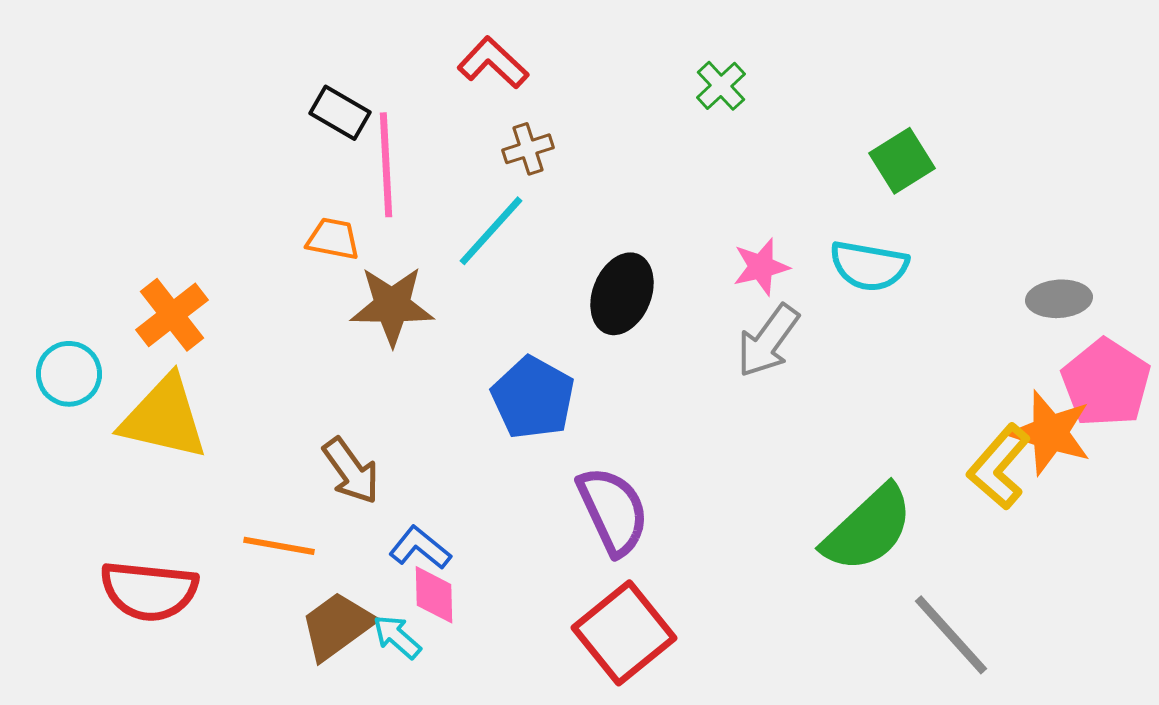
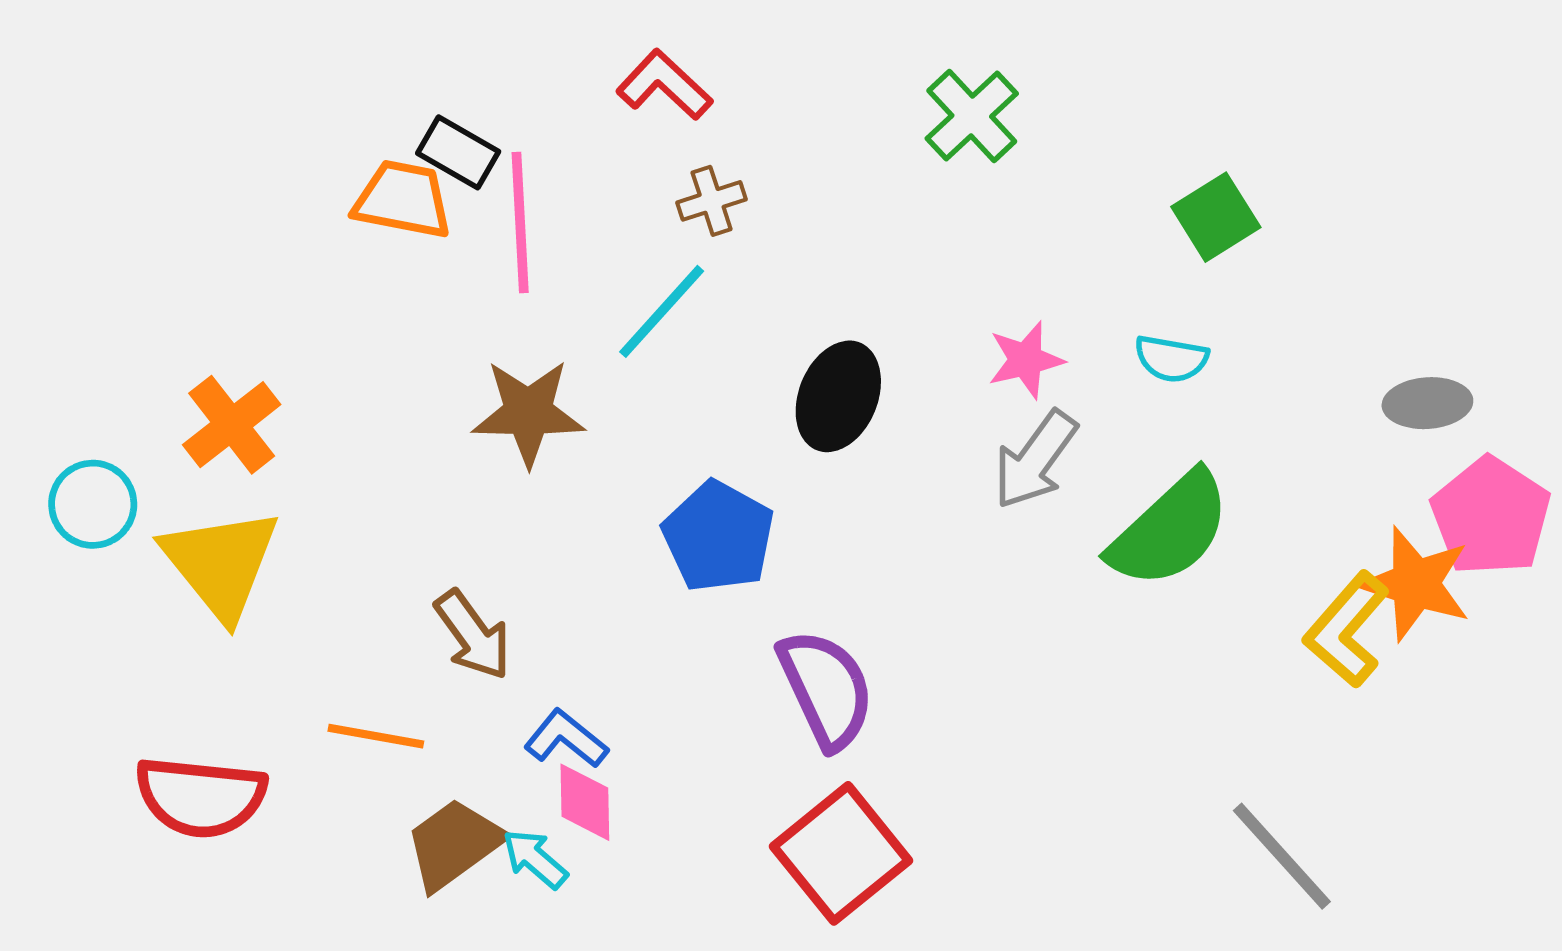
green cross: (721, 86) -> (972, 116), size x1.4
orange trapezoid: (333, 239) -> (403, 200), moved, size x1.4
cyan semicircle: (869, 266) -> (1171, 359), size x0.7
yellow triangle: (164, 418) -> (221, 564), turned 38
green semicircle: (868, 529) -> (1170, 530), moved

